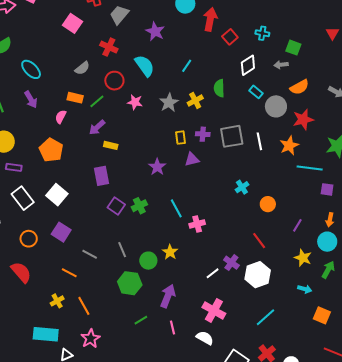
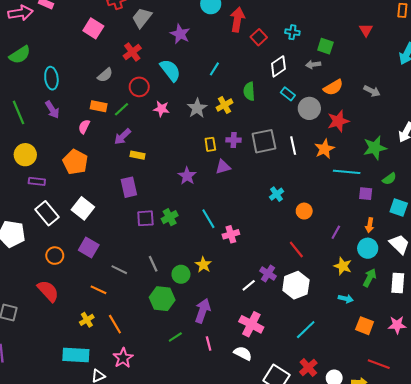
red cross: (109, 47) -> (132, 52), turned 30
cyan ellipse: (31, 69) -> (51, 78), turned 40
purple square: (116, 206) -> (145, 218), turned -36

